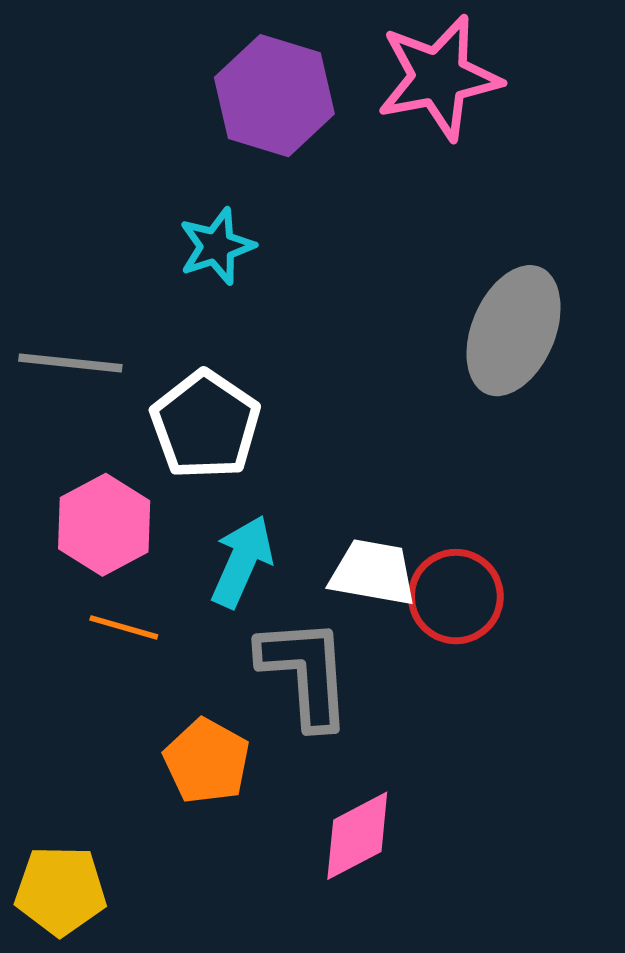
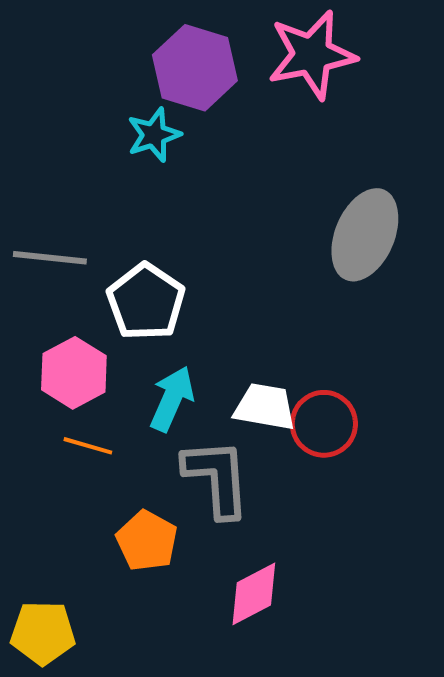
cyan star: (217, 246) -> (154, 135), moved

